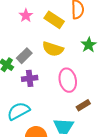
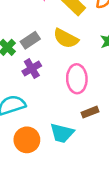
purple cross: (30, 78) -> (32, 69), turned -35

